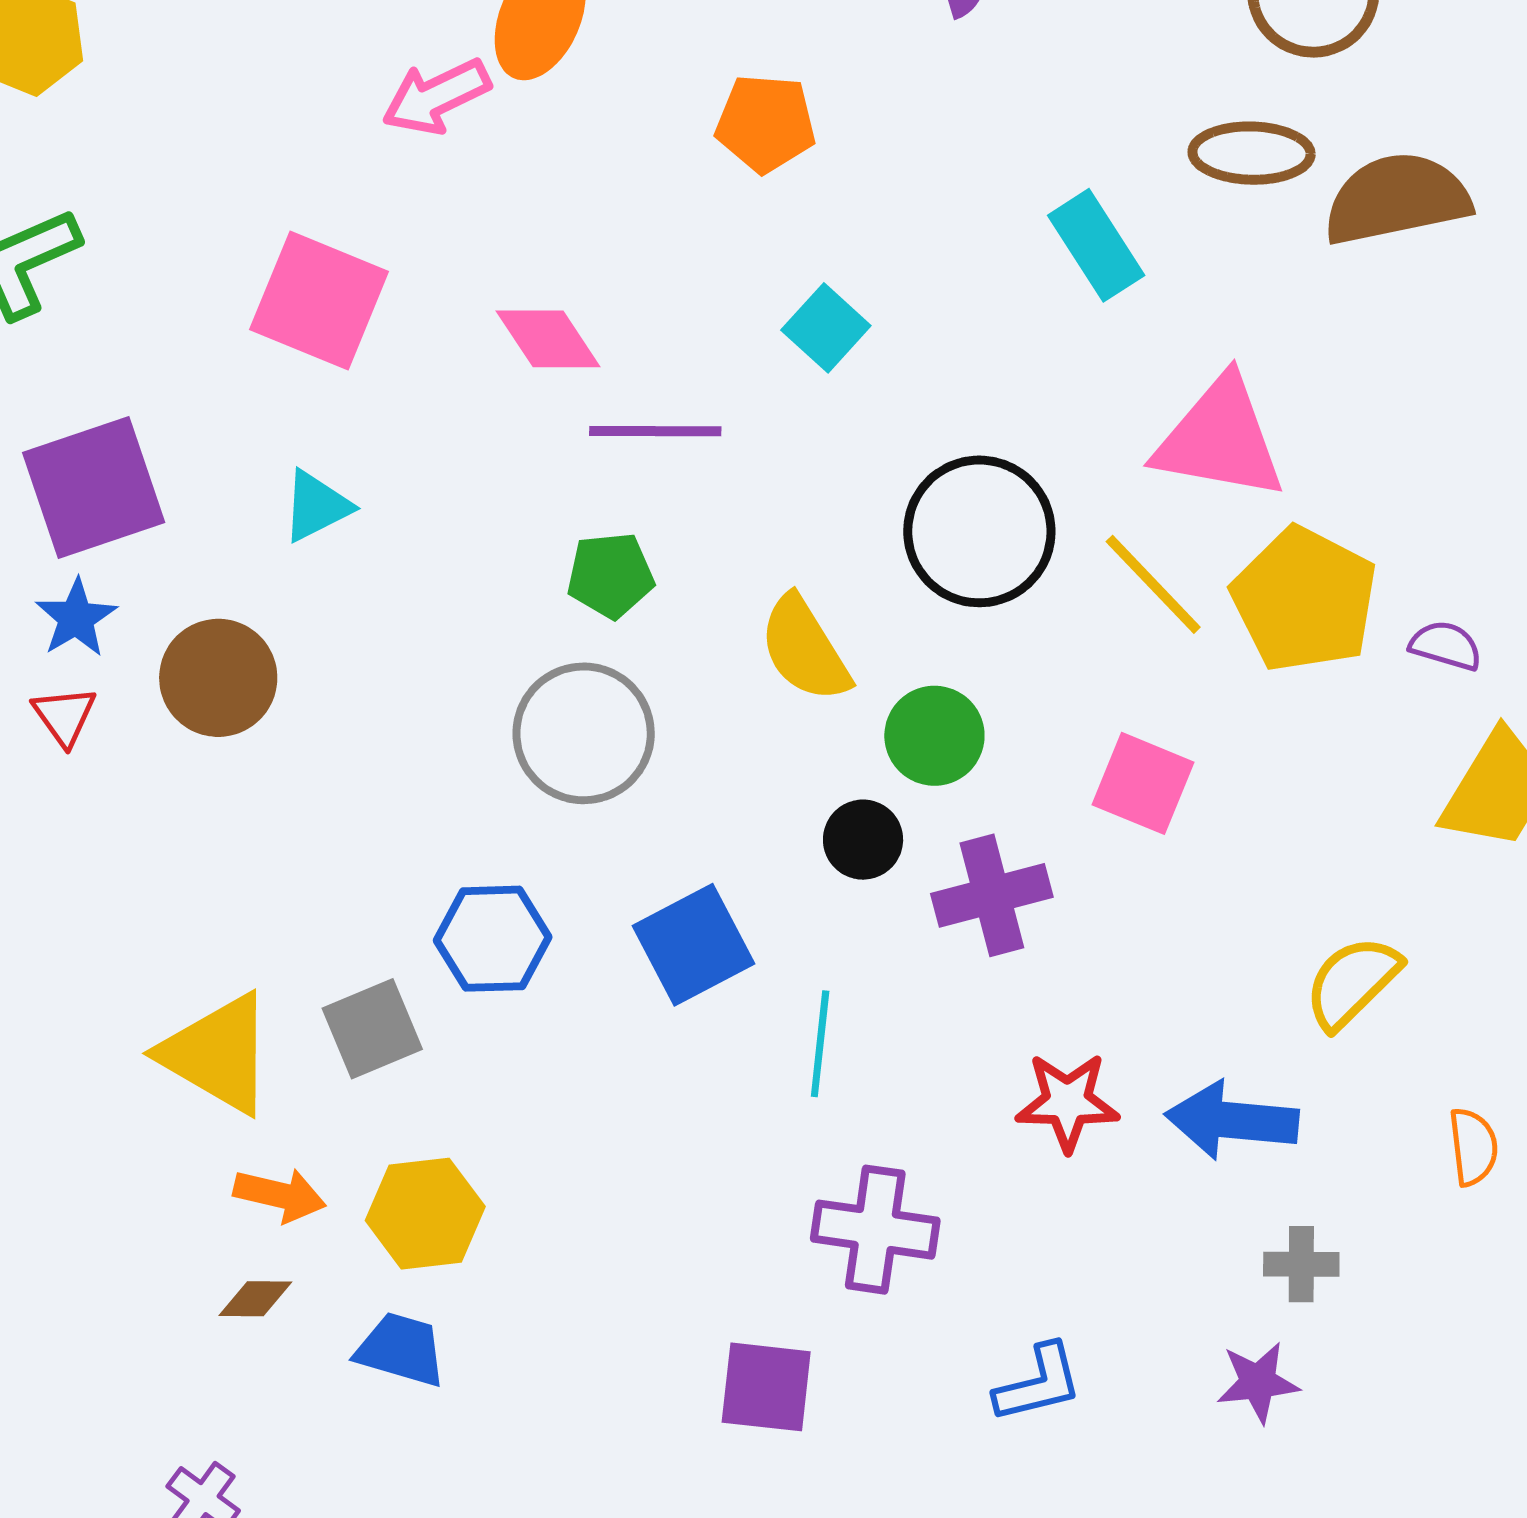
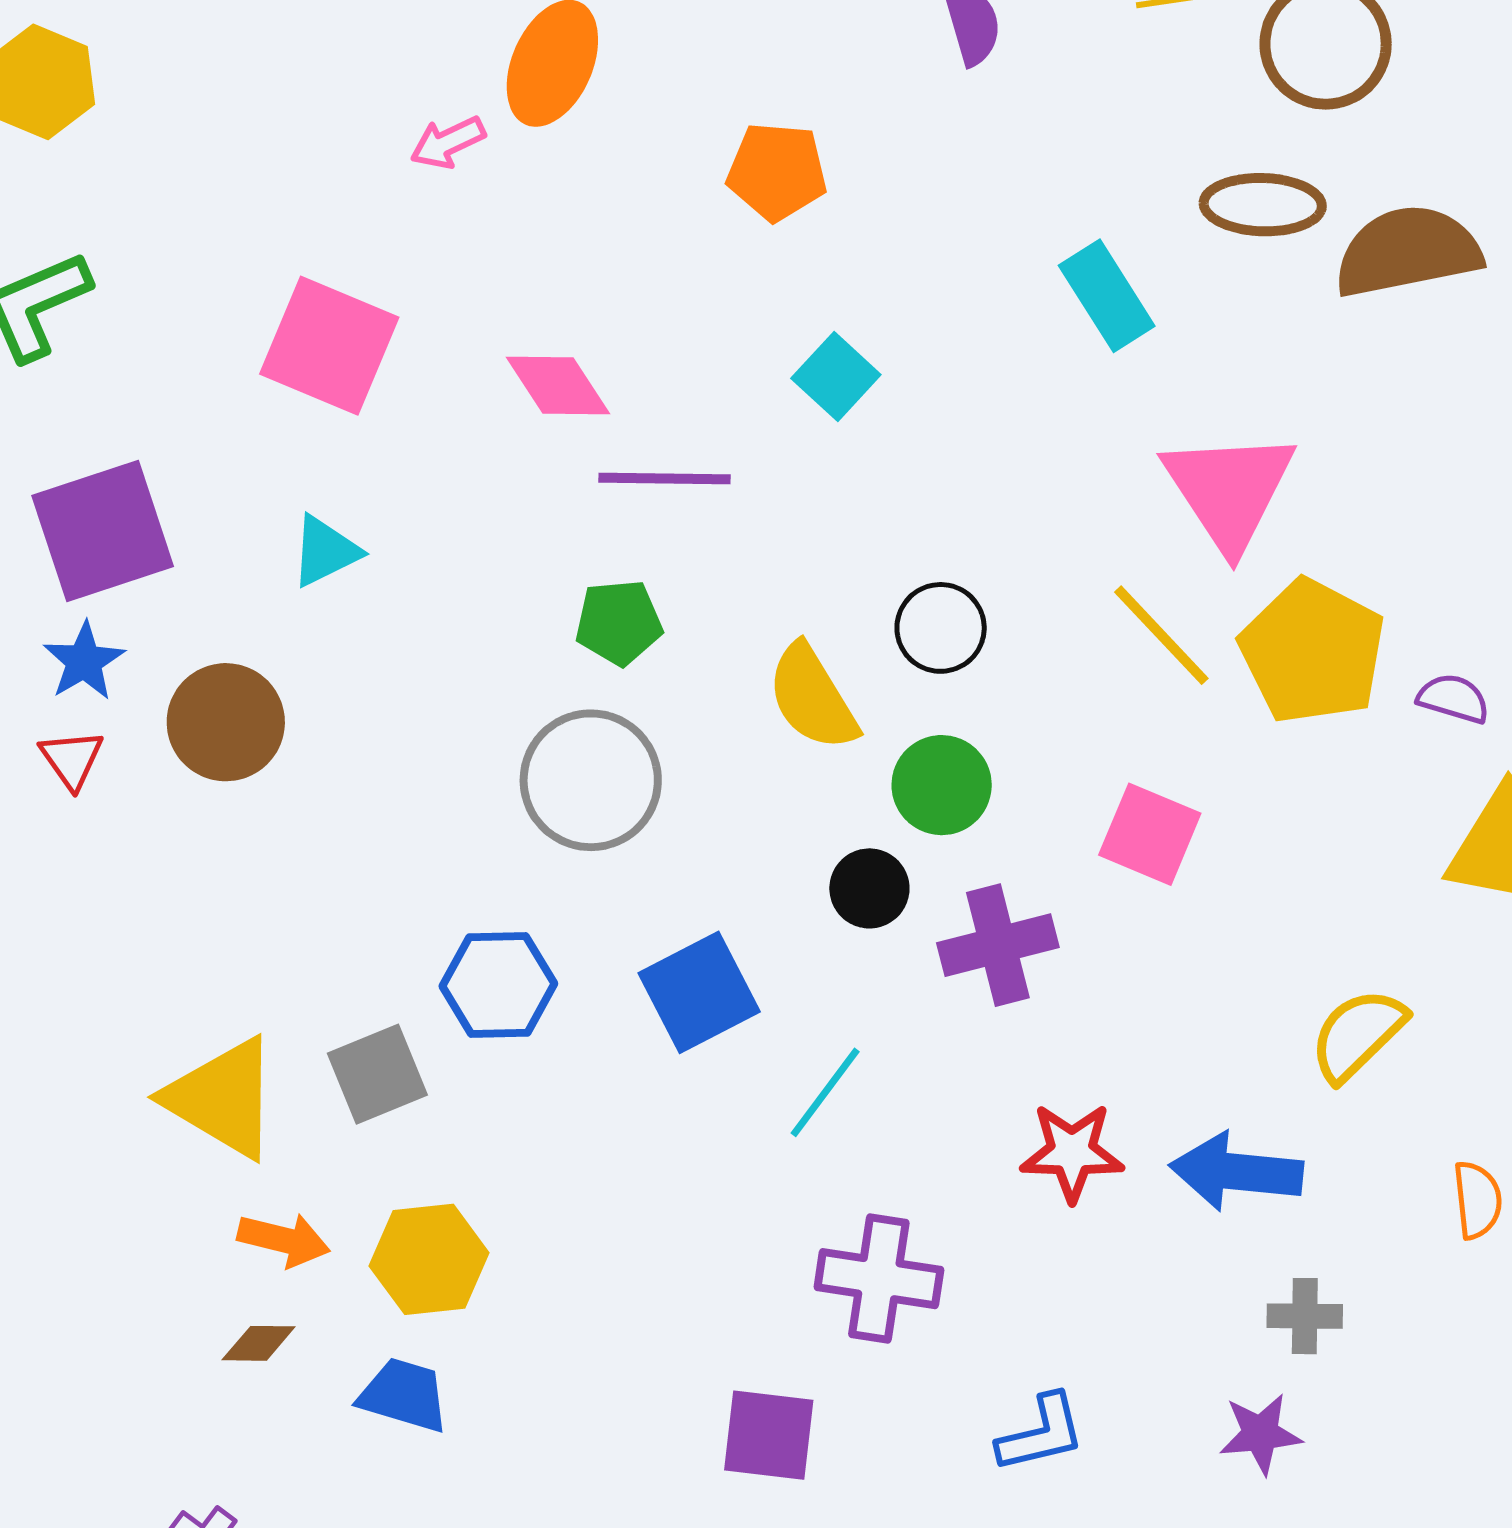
pink arrow: (436, 97) -> (448, 142), size x0.7
pink triangle: (1220, 439) -> (1229, 490), turned 46
black circle: (979, 531) -> (941, 628), moved, size x0.6
cyan line: (820, 1044) -> (825, 1092), turned 30

